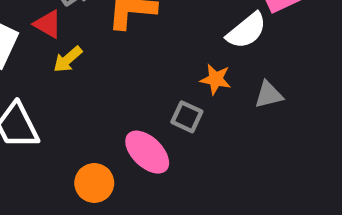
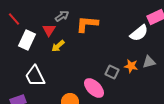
red triangle: (48, 24) -> (49, 30), turned 32
orange star: (216, 79) -> (131, 66), moved

